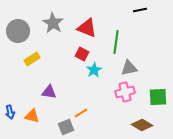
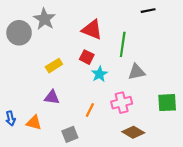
gray star: (53, 23) -> (44, 19), moved
yellow rectangle: (32, 59) -> (54, 66), moved
pink cross: (125, 92) -> (122, 103), moved
orange line: (81, 113) -> (90, 110), moved, turned -32
brown diamond: (142, 125) -> (133, 132), moved

